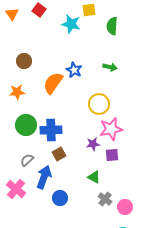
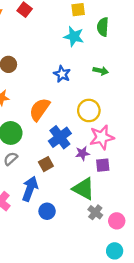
cyan star: (71, 24) -> (74, 36), moved
orange semicircle: (53, 83) -> (40, 109), moved
blue cross: (51, 130) -> (60, 137), moved, turned -35
gray semicircle: (27, 160) -> (11, 159), moved
green triangle: (94, 177) -> (83, 189), size x1.6

